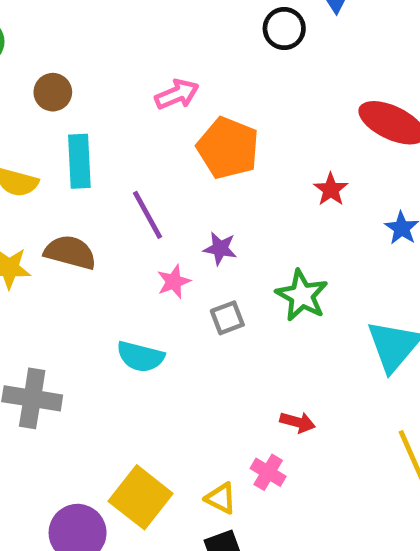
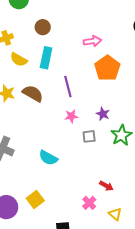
purple star: (220, 249) -> (103, 114), moved
cyan semicircle: (140, 357) -> (48, 158), moved
yellow square: (141, 497) -> (35, 199), size x0.7
yellow triangle: (221, 498) -> (115, 214), moved

